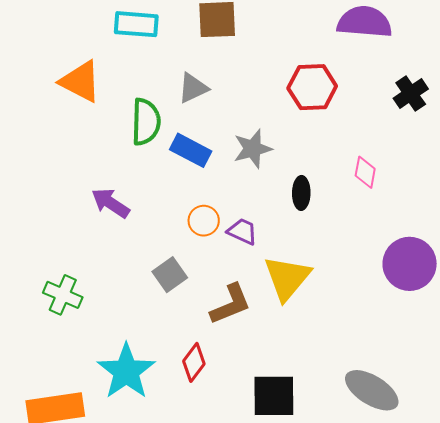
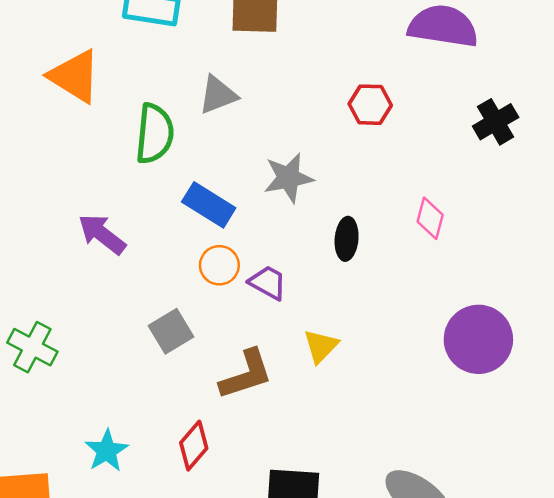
red hexagon: (312, 87) -> (370, 105), size x0.7
blue rectangle: (191, 150) -> (209, 205), moved
yellow triangle: (287, 278) -> (321, 346), size x0.6
cyan star: (126, 371) -> (107, 451), size x0.6

